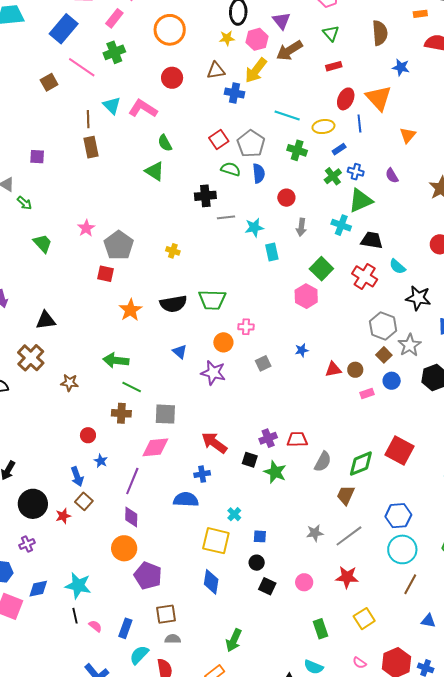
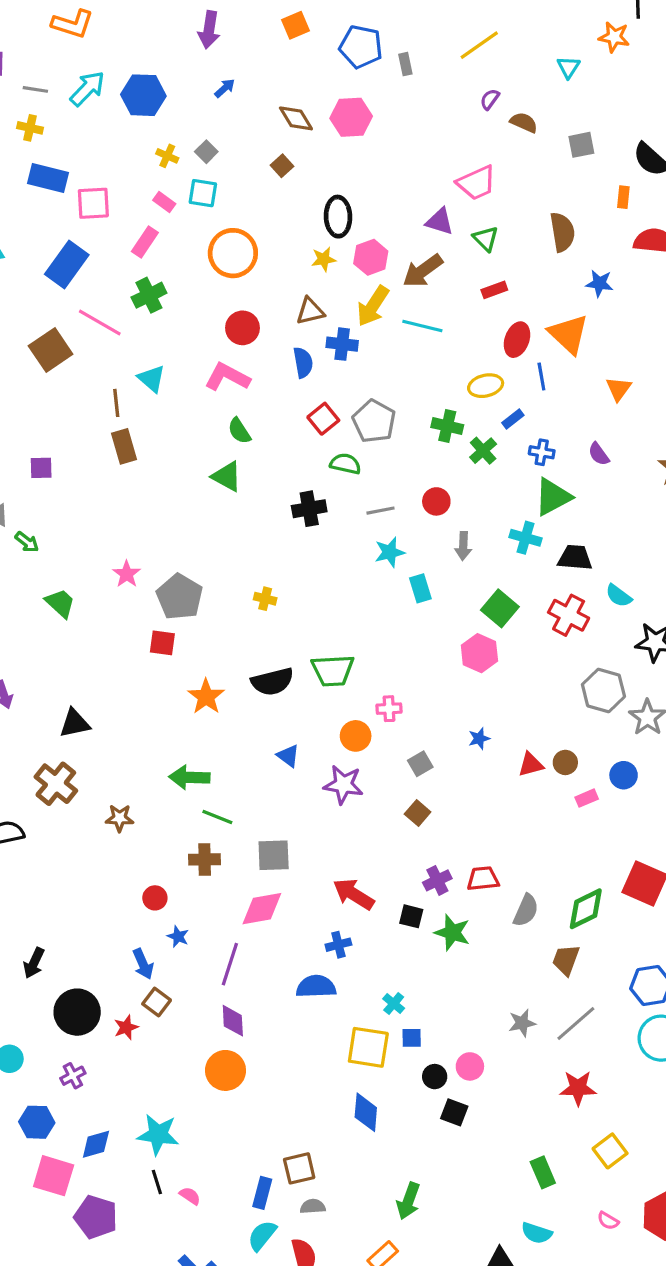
orange rectangle: (420, 14) -> (623, 197), turned -72
purple triangle: (281, 21) -> (440, 222), moved, turned -30
brown square: (49, 82) -> (51, 350), size x1.5
pink L-shape: (143, 109) -> (227, 377), moved
cyan line: (287, 116) -> (422, 326), moved
blue semicircle: (259, 173) -> (303, 362), moved
green cross: (333, 176) -> (483, 451), moved
gray line: (226, 217) -> (380, 511), moved
brown square: (384, 355) -> (418, 813), moved
blue square: (260, 536) -> (412, 1038), moved
purple pentagon: (148, 576) -> (96, 1217), moved
pink circle: (304, 582) -> (470, 1066), moved
blue rectangle: (125, 628) -> (262, 1193), moved

